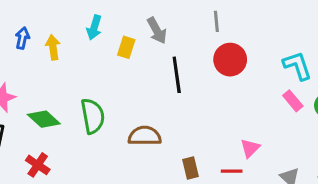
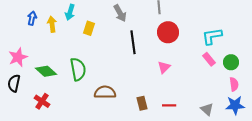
cyan arrow: (94, 27) -> (70, 12), moved
yellow rectangle: (126, 47) -> (89, 28), moved
cyan L-shape: (297, 66) -> (212, 36), turned -80
brown semicircle: (145, 136) -> (105, 92), moved
pink triangle: (250, 148) -> (164, 67), moved

